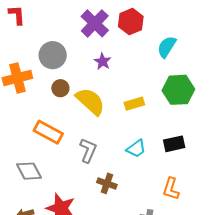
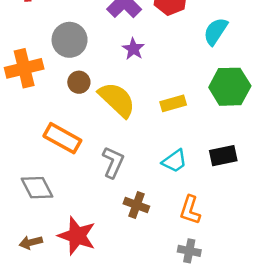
orange L-shape: (171, 189) -> (190, 210), moved

